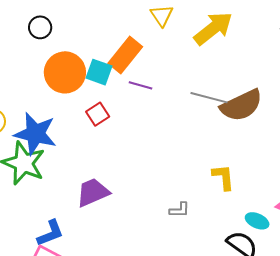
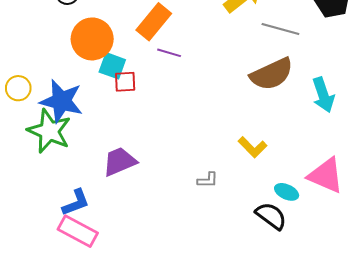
cyan square: (99, 72) -> (112, 66), moved
gray line: (209, 98) -> (280, 29), moved
red square: (98, 114) -> (125, 82), turned 30
yellow L-shape: (223, 177) -> (253, 147), turned 140

